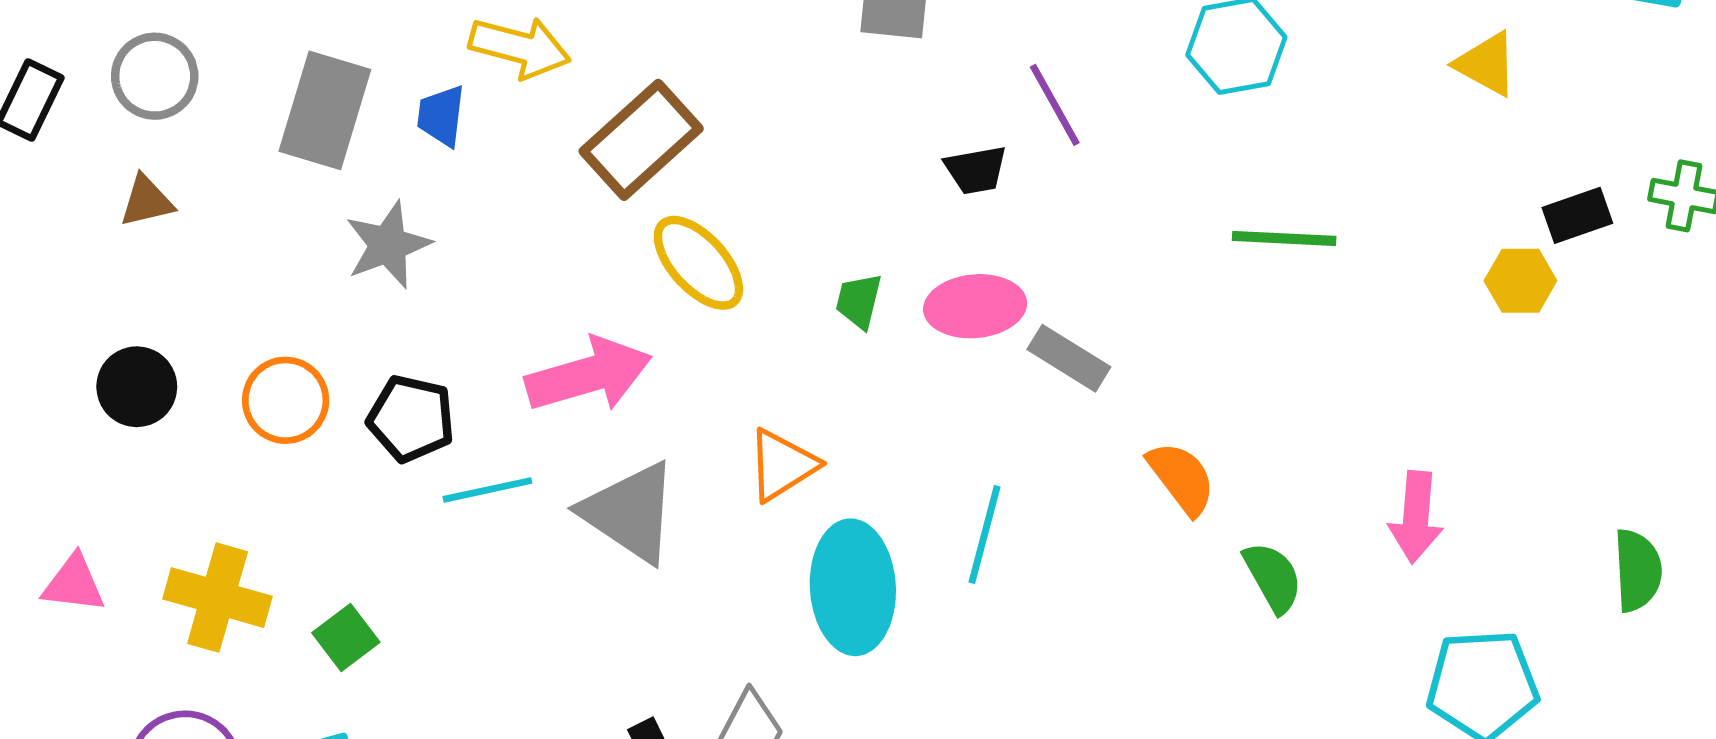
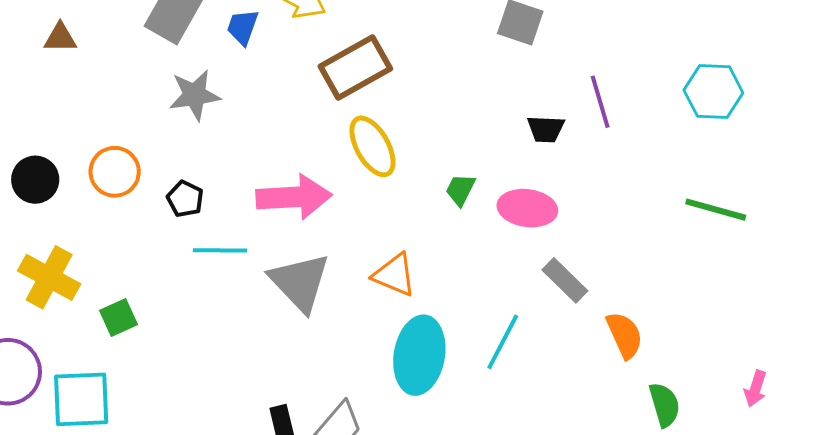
gray rectangle: (1069, 358) -> (565, 280), moved
black circle: (137, 387) -> (35, 180), moved
black pentagon: (411, 419) -> (185, 199), size x0.7
orange triangle: (782, 465) -> (394, 275), turned 42
pink arrow: (1416, 517) -> (755, 389), size x0.7

